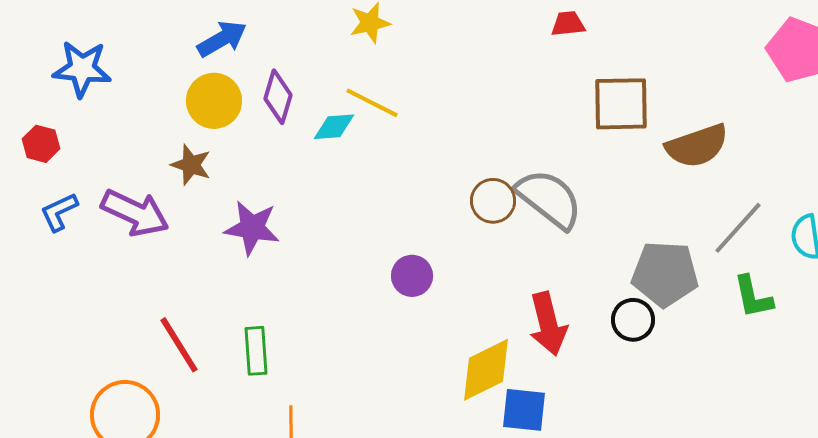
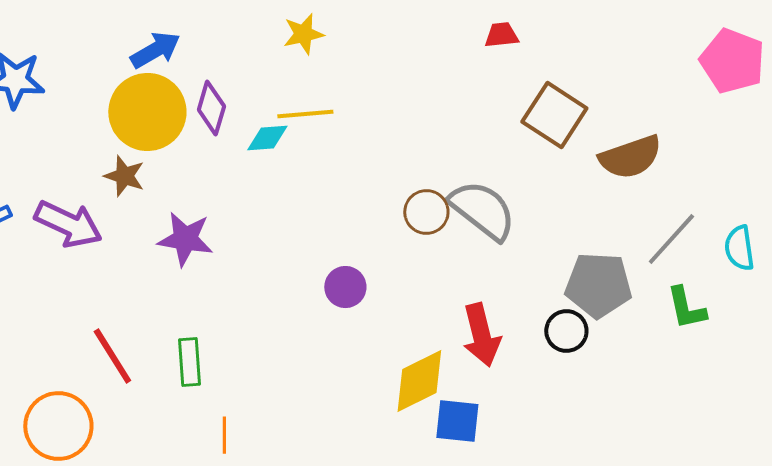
yellow circle: (214, 101) -> (147, 112), size x1.4
yellow line: (372, 103) -> (305, 114), turned -32
brown square: (621, 104) -> (554, 115), turned 34

